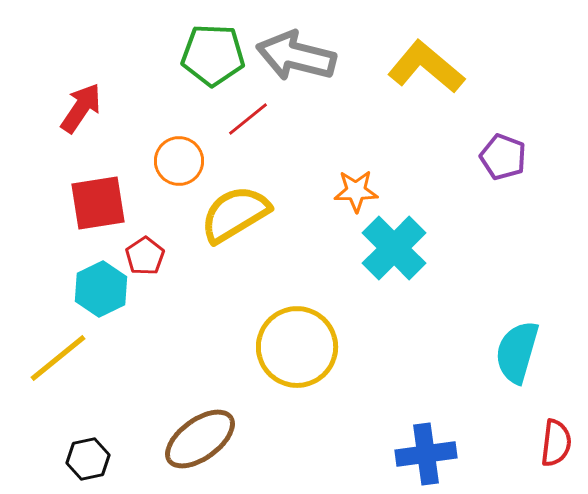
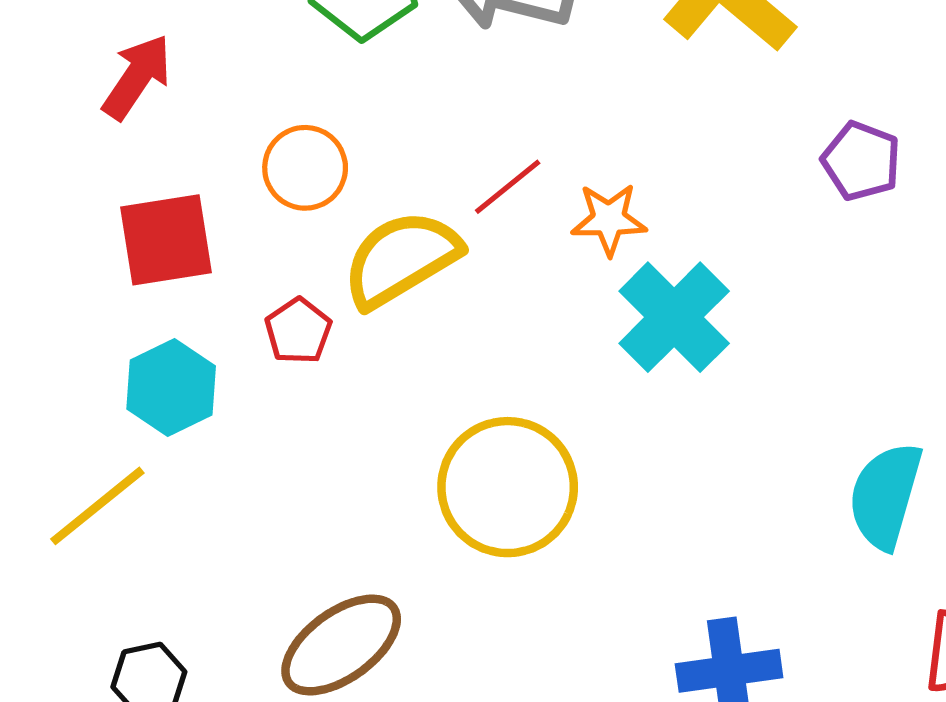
red line: (248, 119) -> (508, 187), moved
red pentagon: (145, 256) -> (298, 331), moved

